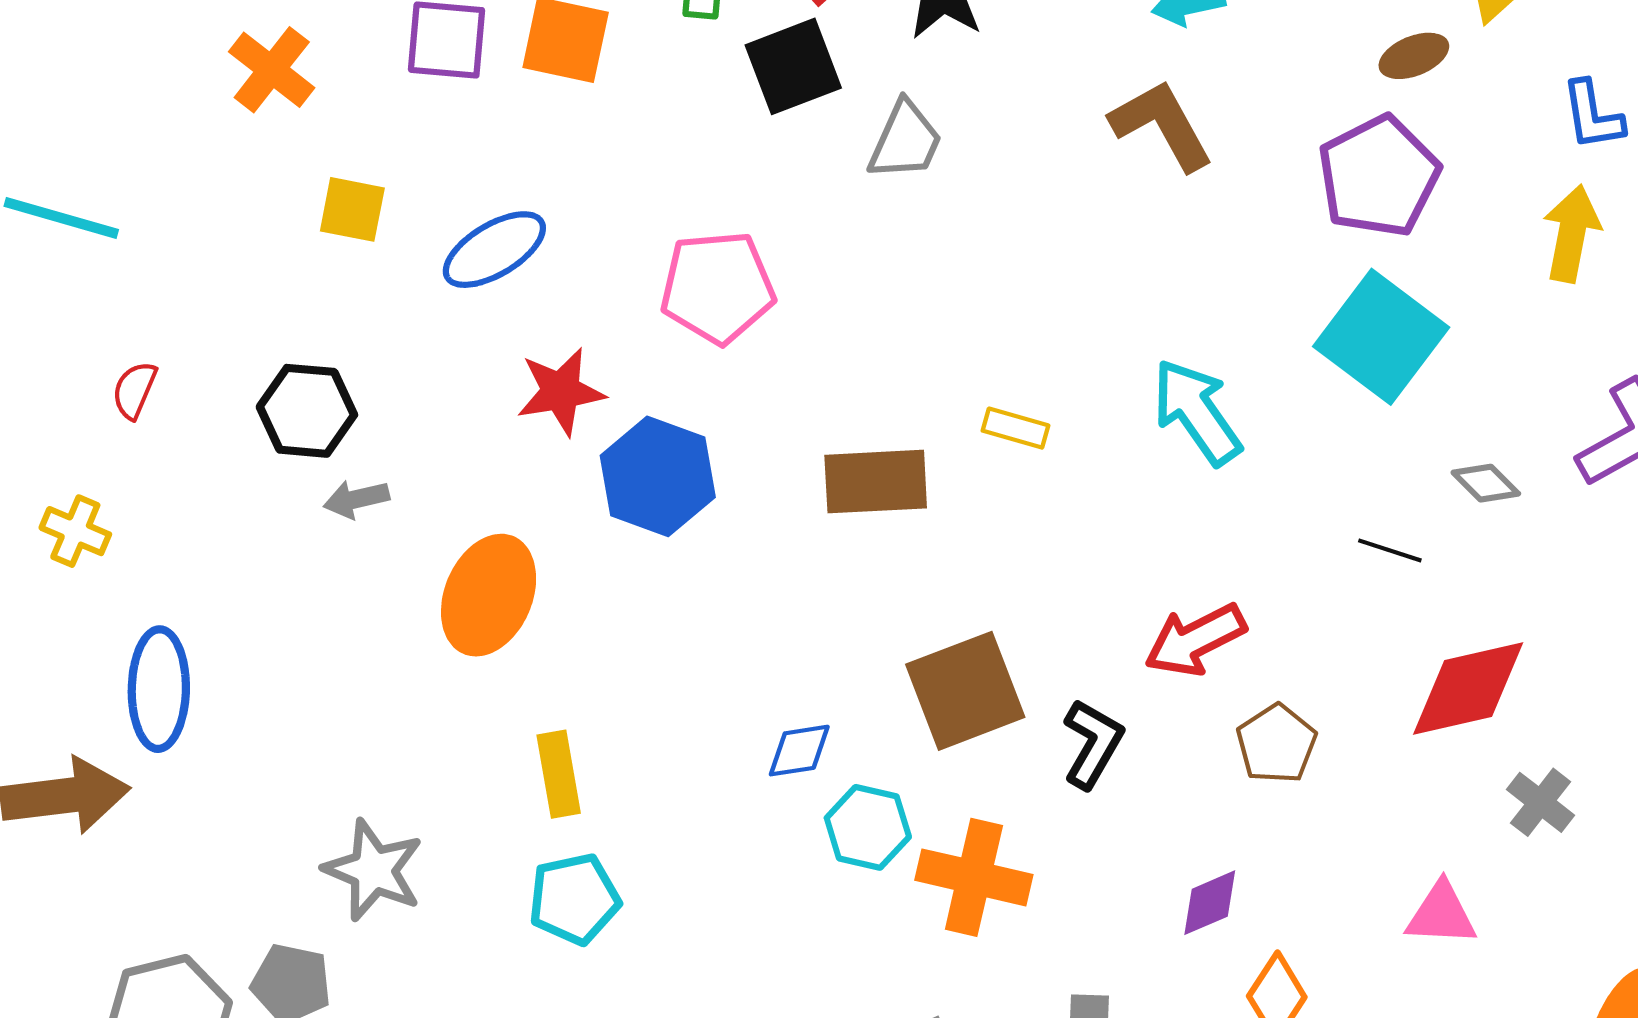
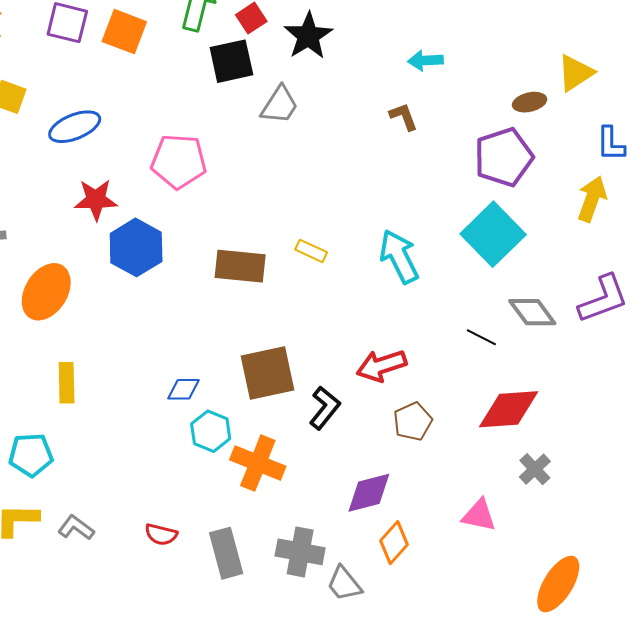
brown L-shape: (1162, 125) -> (404, 117), size x0.6
gray diamond: (1486, 483) -> (532, 312), size x1.5
cyan pentagon: (574, 899) -> (31, 455), moved
purple diamond: (1210, 903) -> (369, 493), size x1.4

